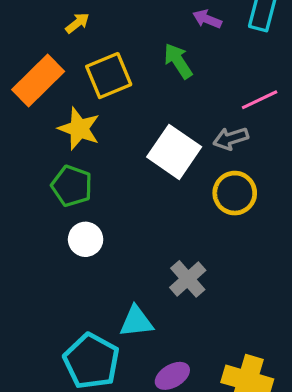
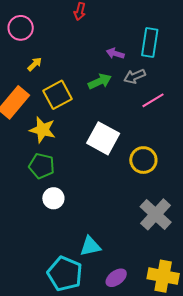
green arrow: (178, 61) -> (100, 81), turned 105
gray arrow: (231, 138) -> (135, 76), moved
gray cross: (188, 279) -> (156, 214), moved, size x1.4

